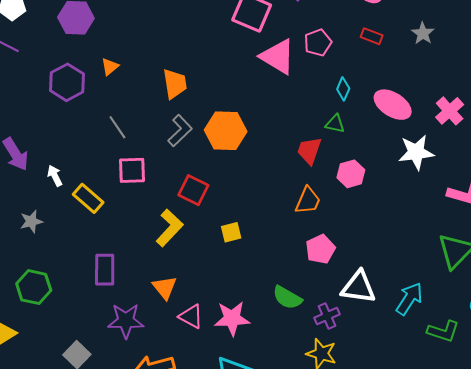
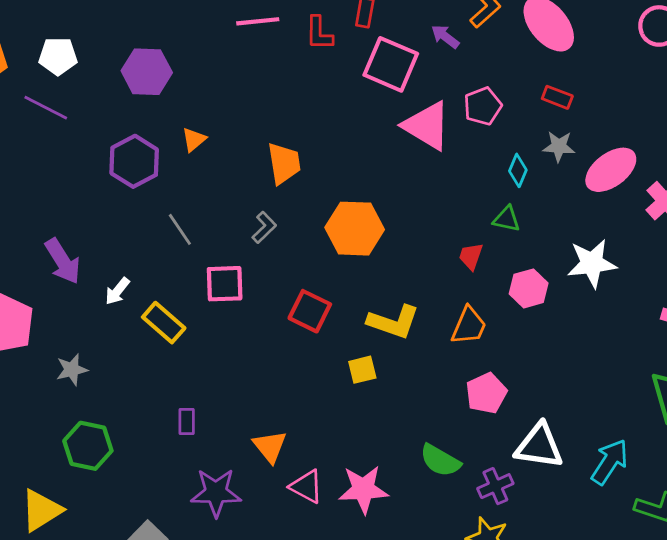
gray star: (423, 33) -> (559, 146), moved, turned -30
pink ellipse: (393, 105) -> (611, 170), moved, turned -69
gray line: (117, 127) -> (180, 229), moved
gray L-shape: (180, 131) -> (264, 227), moved, size x0.7
red trapezoid: (309, 151) -> (471, 256), size x0.7
white star: (416, 152) -> (592, 263), moved
white arrow: (55, 176) -> (117, 291), turned -115
gray star: (31, 221) -> (72, 370), moved
yellow L-shape: (169, 228) -> (393, 322), moved, turned 66
purple rectangle: (105, 270) -> (187, 421), size x0.6

